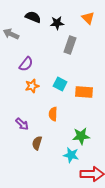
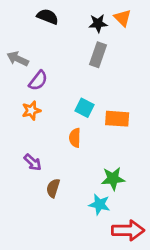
black star: (57, 23) -> (98, 23), moved
gray arrow: (11, 34) -> (18, 59), moved
orange star: (32, 86) -> (31, 111), moved
orange semicircle: (53, 114) -> (75, 138), moved

